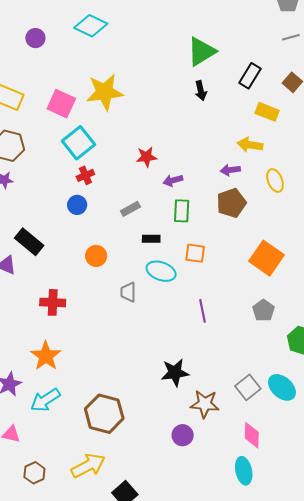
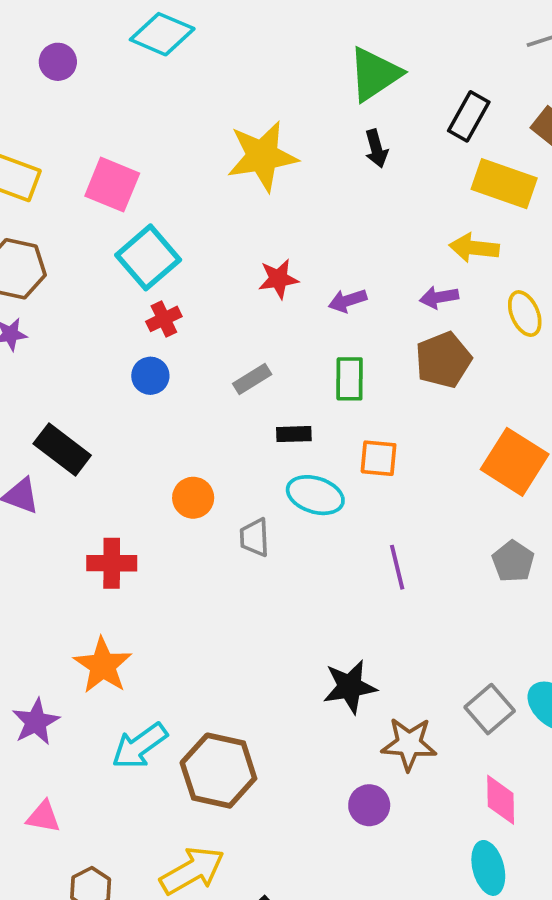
yellow star: (105, 92) -> (262, 156), moved
yellow rectangle: (267, 112) -> (504, 184), size x1.4
purple arrow: (173, 180) -> (348, 301), moved
orange circle: (96, 256) -> (193, 498), moved
cyan arrow: (45, 400) -> (140, 746), moved

